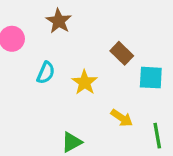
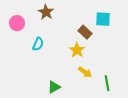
cyan square: (151, 78) -> (103, 19), moved
yellow star: (85, 82) -> (77, 50), moved

